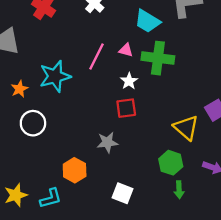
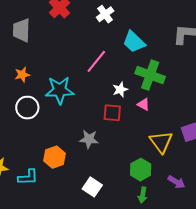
cyan trapezoid: (147, 21) -> (134, 42), moved
pink triangle: (126, 50) -> (143, 104), moved
cyan star: (55, 76) -> (60, 90), moved

